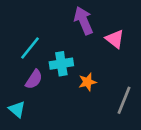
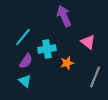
pink triangle: (115, 39) -> (88, 42), moved
cyan triangle: (17, 109) -> (25, 81), moved

